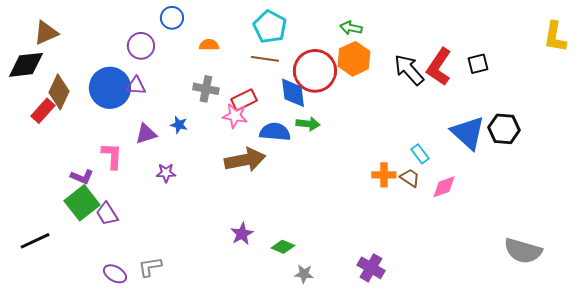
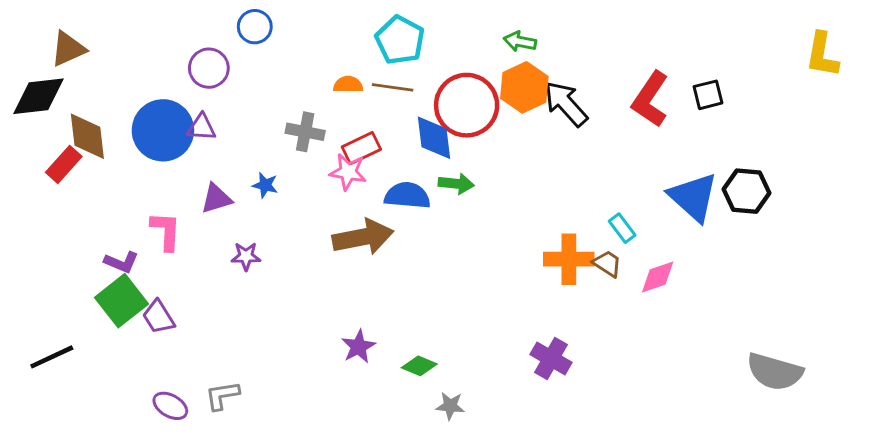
orange semicircle: (209, 45) -> (348, 84), moved
black arrow: (409, 70) -> (566, 104), moved
brown diamond: (59, 92) -> (87, 136), turned -32
orange cross: (384, 175) -> (569, 259), size x1.4
purple cross: (371, 268) -> (551, 358), moved

